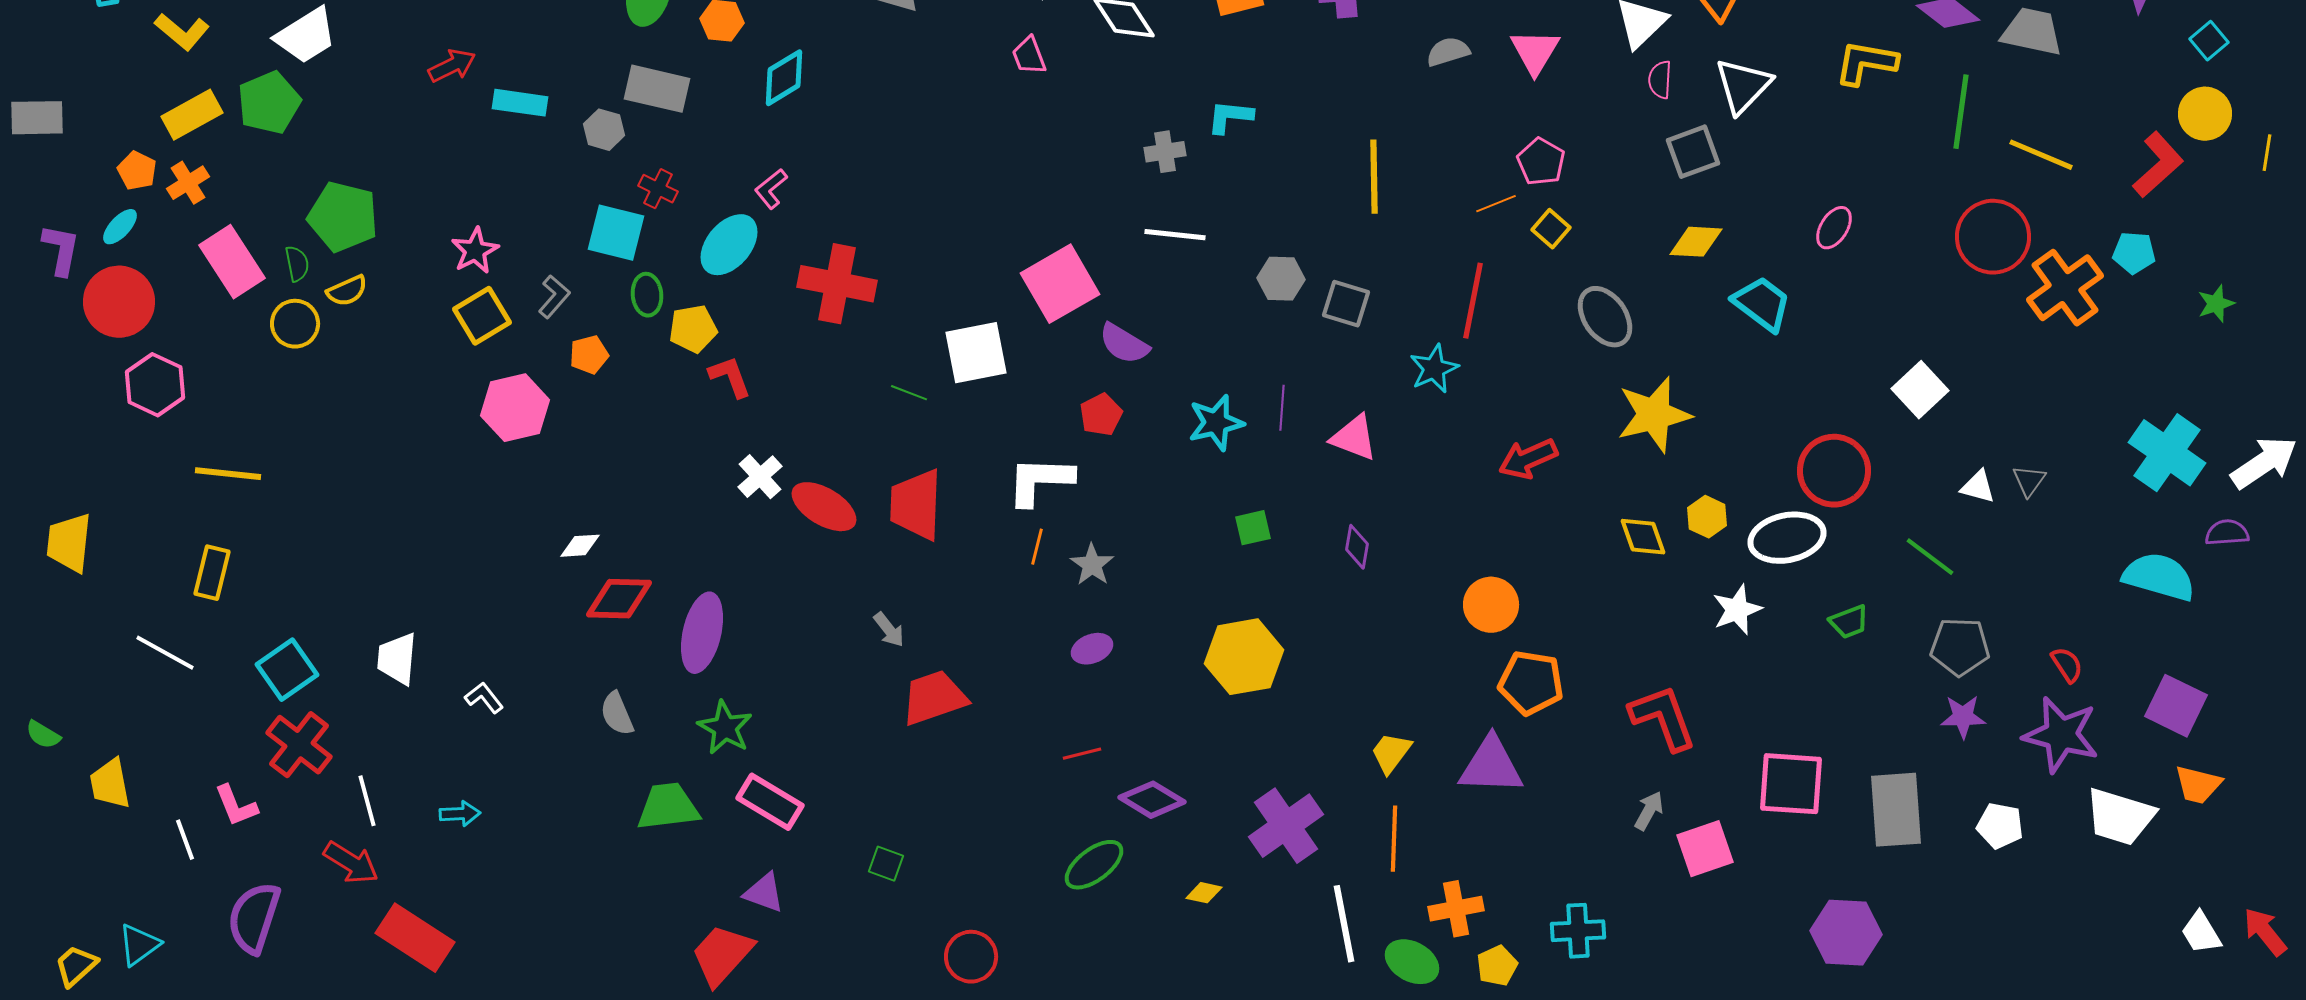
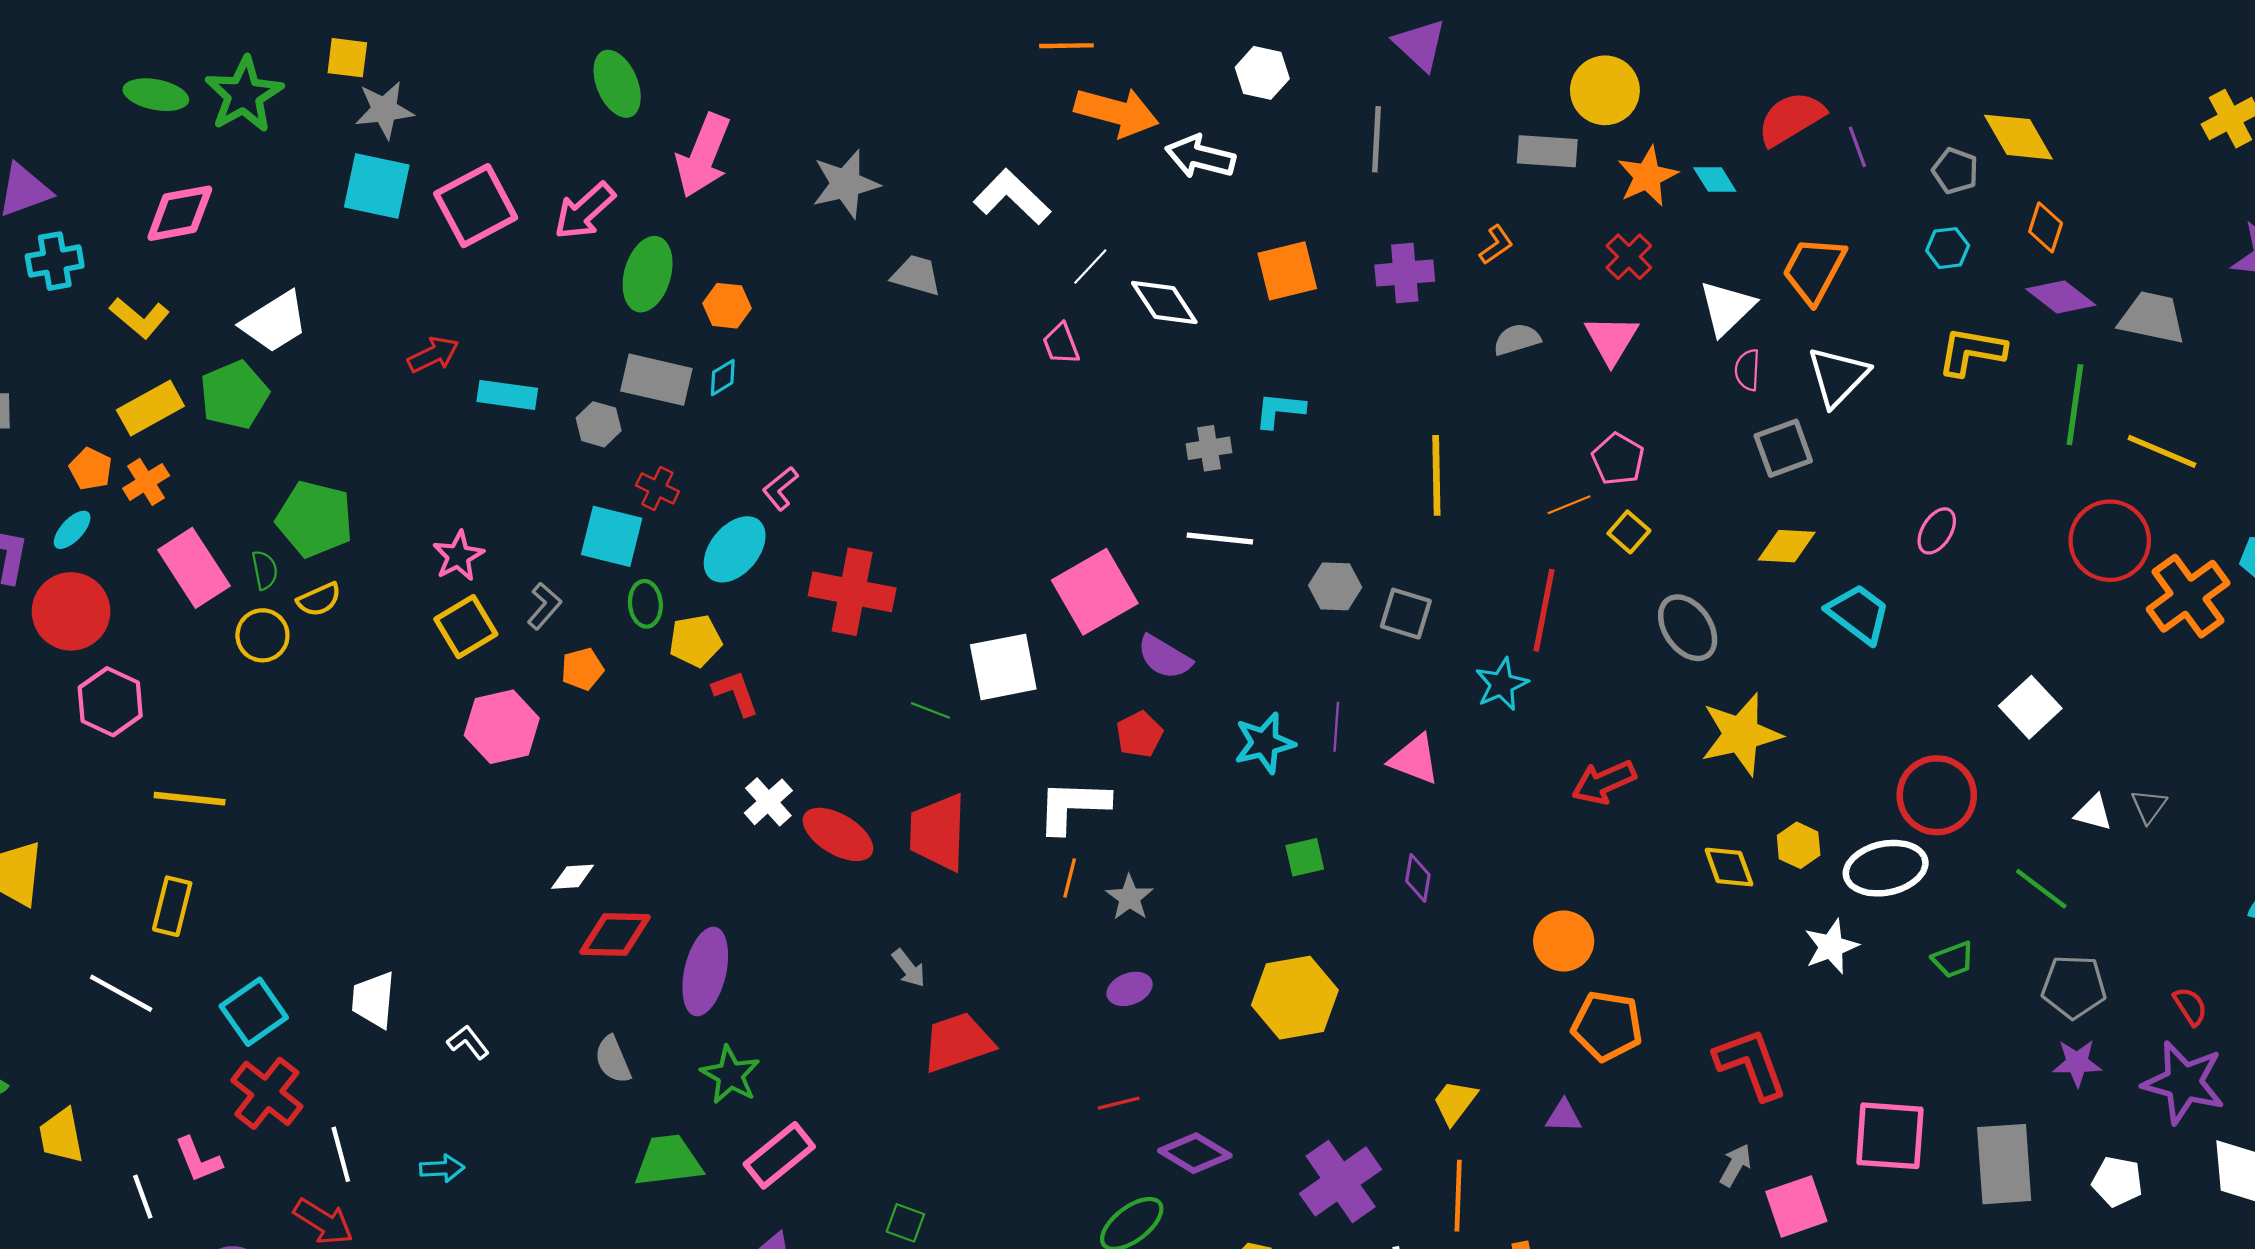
cyan diamond: (784, 78) -> (723, 378), moved, size x0.6
purple triangle: (1491, 766) -> (1564, 1116), size x0.5
pink rectangle: (770, 802) -> (779, 1155), turned -70

